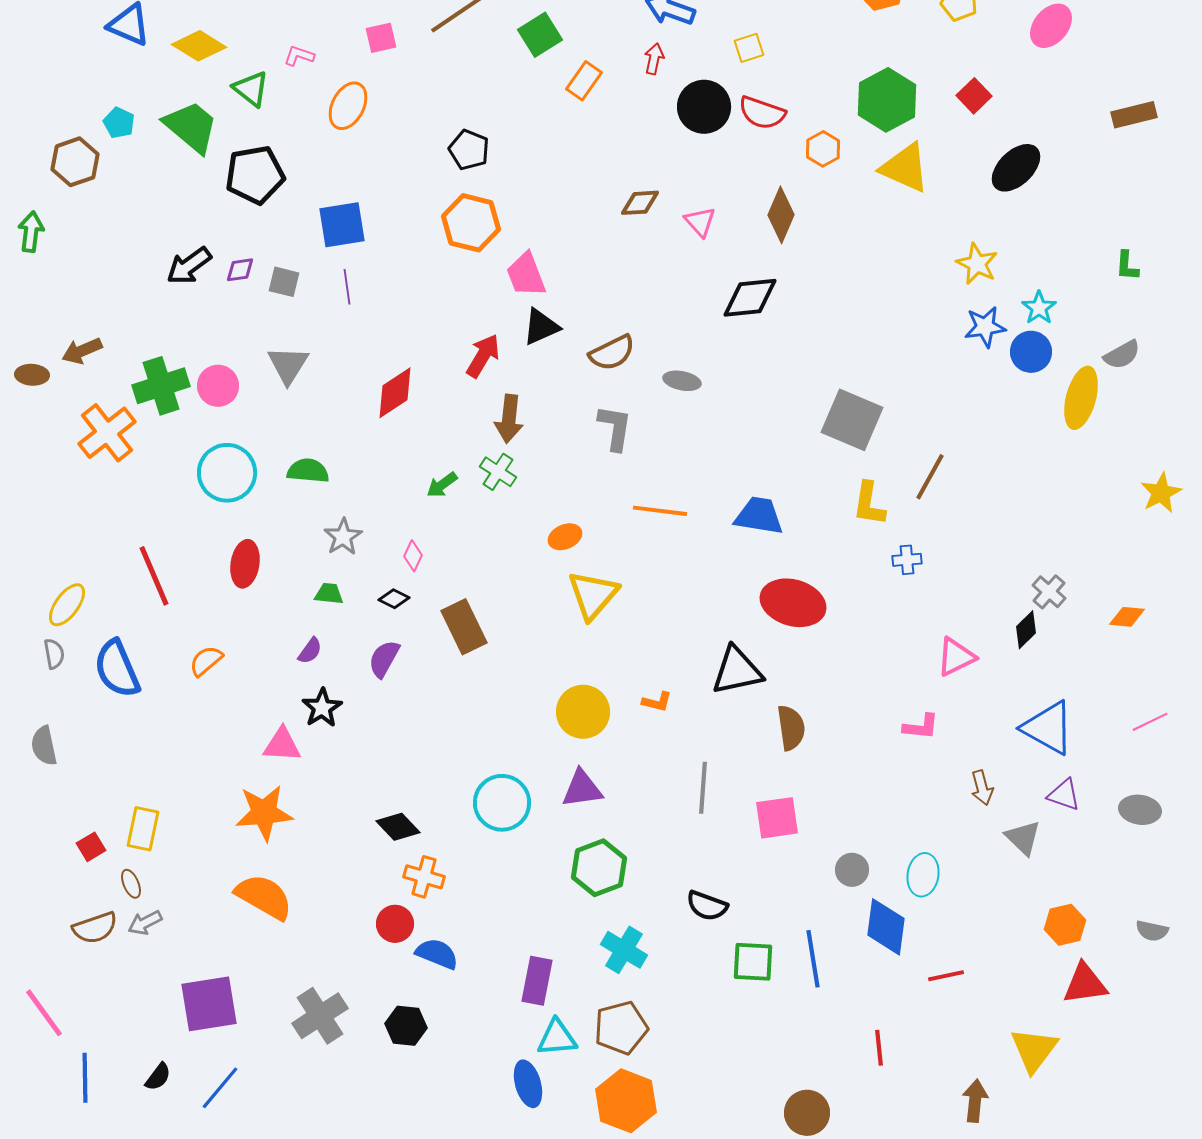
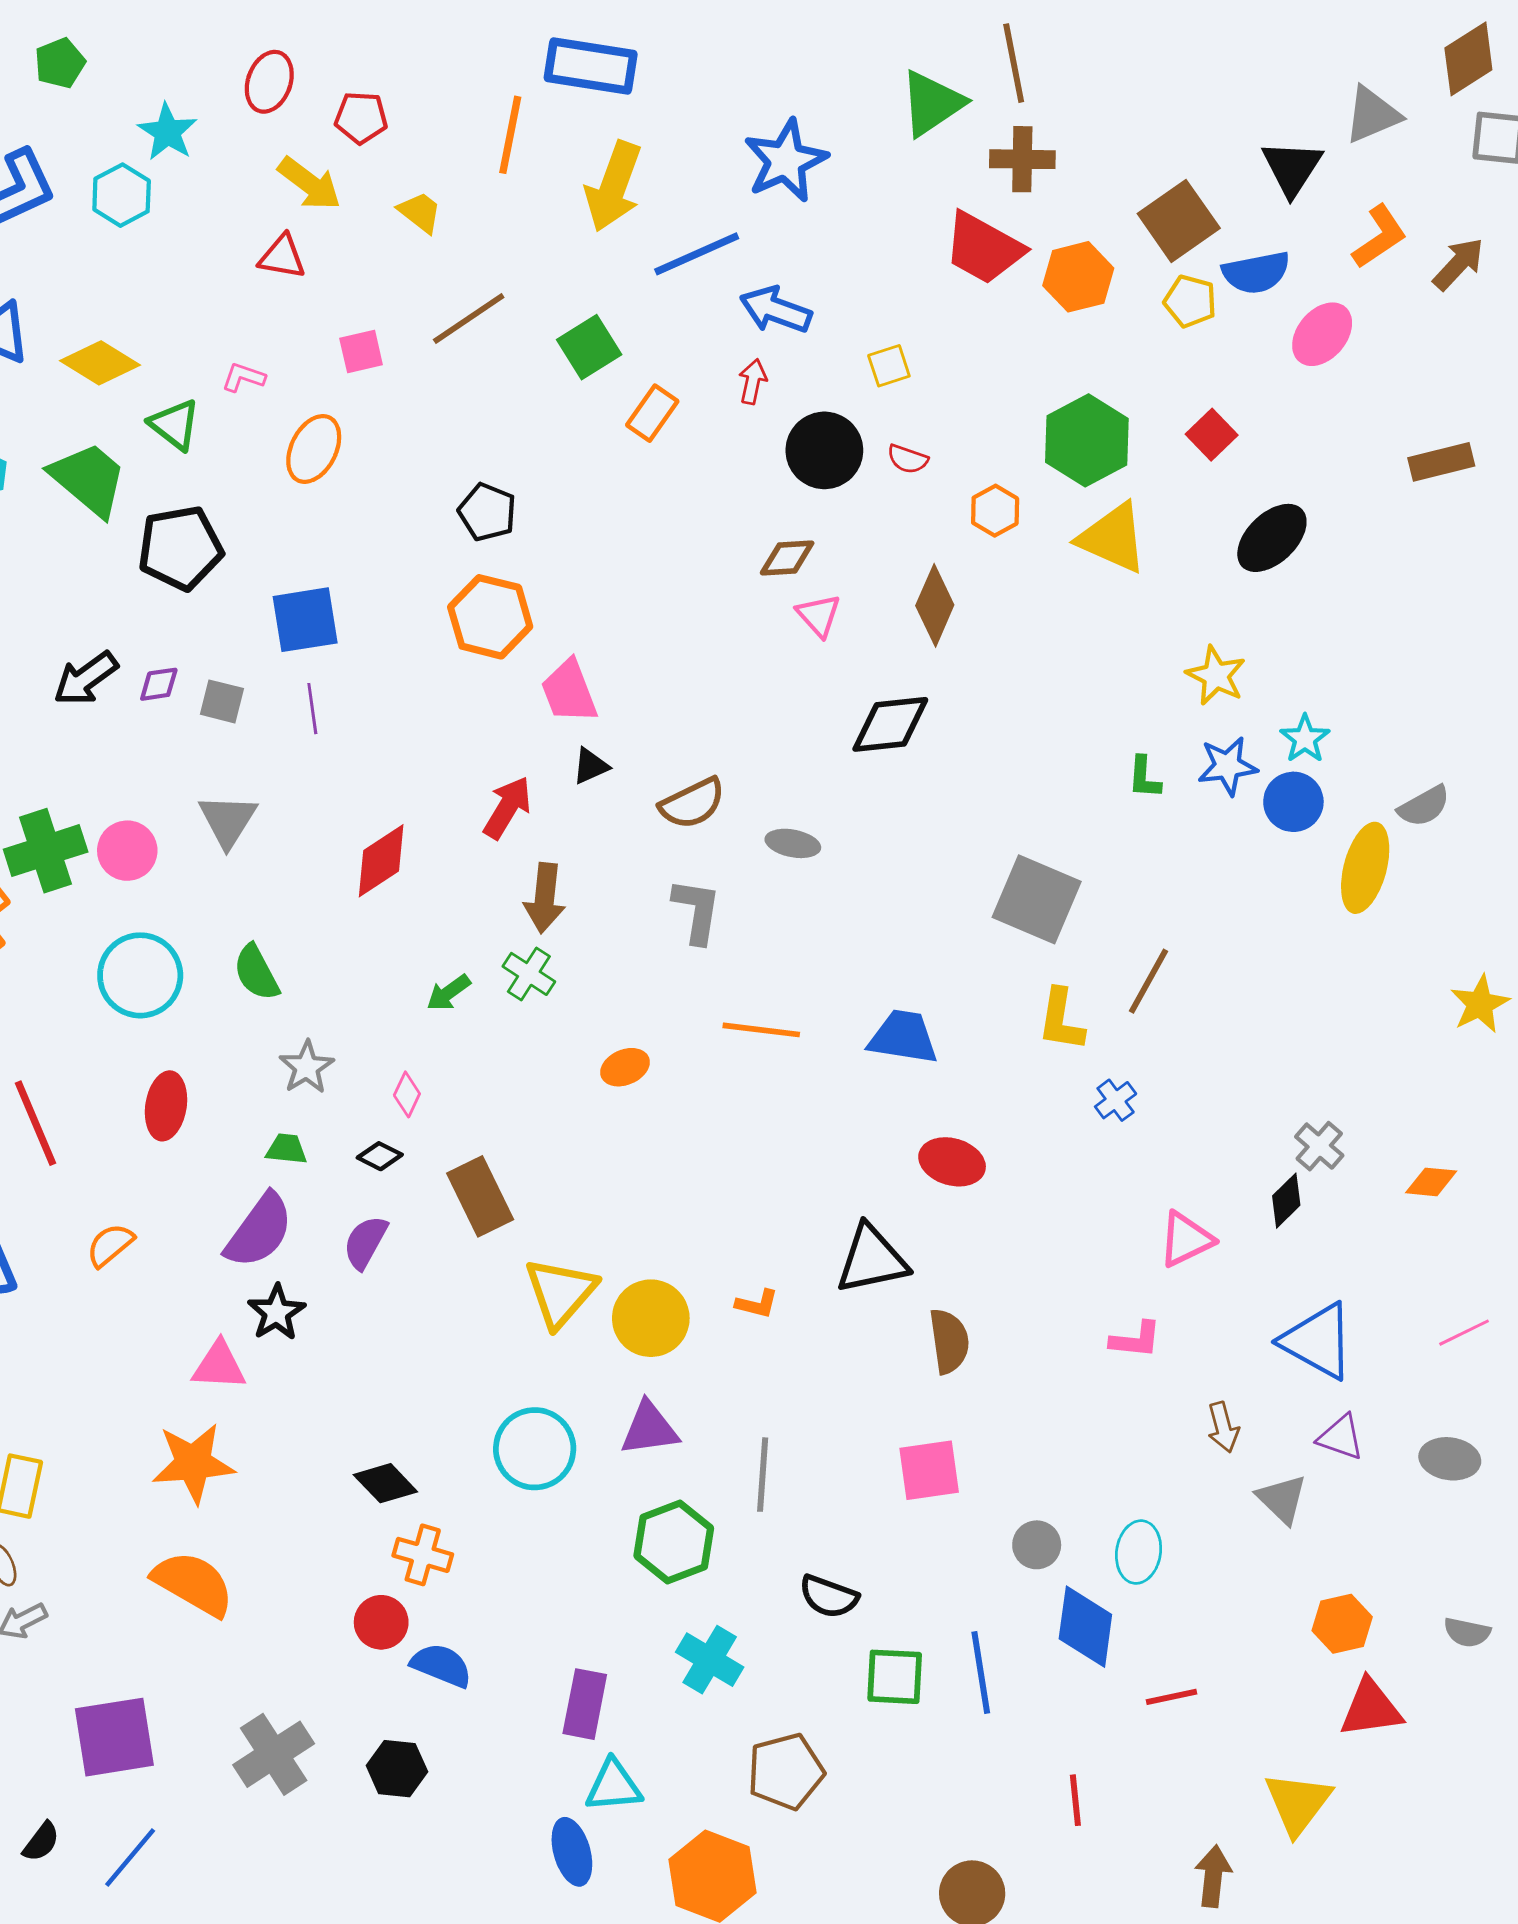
red semicircle: (762, 113) -> (908, 459), size x0.6
brown diamond: (640, 203) -> (787, 558), moved
green L-shape: (1127, 266) -> (1144, 777), moved
black triangle: (541, 327) -> (591, 766), size x0.7
green semicircle: (308, 471) -> (256, 973), turned -123
blue cross: (907, 560) -> (1116, 1100), turned -32
yellow triangle: (593, 595) -> (560, 1292), moved
red ellipse: (793, 603) -> (952, 1162), size x0.7
purple semicircle: (310, 651) -> (259, 1231), size x2.0
gray line: (703, 788) -> (763, 1475), moved
brown pentagon: (621, 1028) -> (786, 1771), moved

